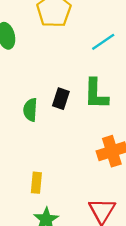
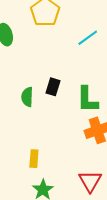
green L-shape: (96, 94) -> (87, 100), moved

